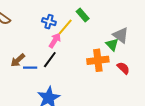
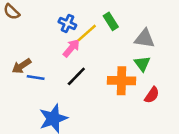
gray triangle: (121, 35) -> (145, 39), moved, turned -36
black line: (50, 60) -> (76, 76), moved
red semicircle: (123, 68) -> (152, 95), turned 72

